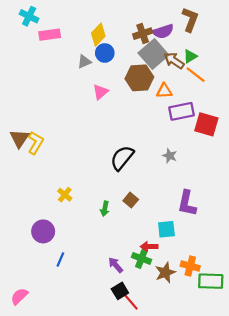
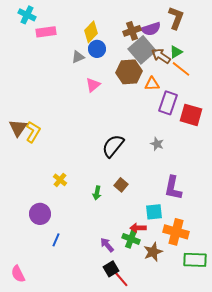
purple rectangle: (182, 111) -> (168, 103), turned -60
orange cross: (190, 266) -> (176, 232), moved, size x1.4
pink semicircle: (19, 296) -> (18, 274), turned -72

